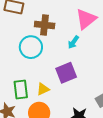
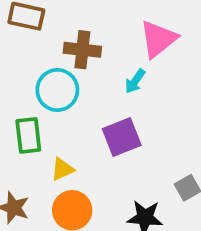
green rectangle: (21, 89) -> (28, 135), moved
yellow triangle: (43, 89) -> (62, 169), moved

